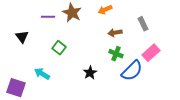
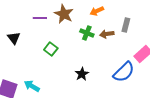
gray rectangle: (143, 24) -> (126, 25), moved, turned 40
green cross: (116, 54) -> (87, 33), moved
cyan arrow: (42, 74) -> (32, 86), moved

